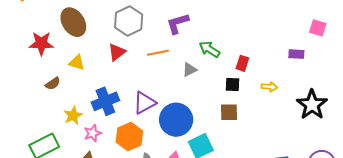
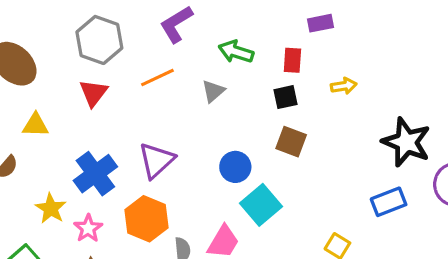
purple rectangle: (296, 54) -> (320, 23), moved
black star: (312, 105) -> (406, 142), moved
brown square: (229, 112) -> (291, 142), turned 36
blue circle: (176, 120) -> (235, 167), moved, size x0.6

